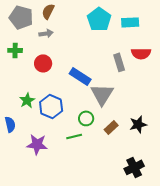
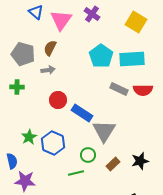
cyan rectangle: (130, 22) -> (132, 59), size x1.4
gray rectangle: (119, 62) -> (119, 89), moved, turned -48
red circle: (43, 63) -> (58, 100), moved
purple star: (37, 144) -> (25, 181), moved

